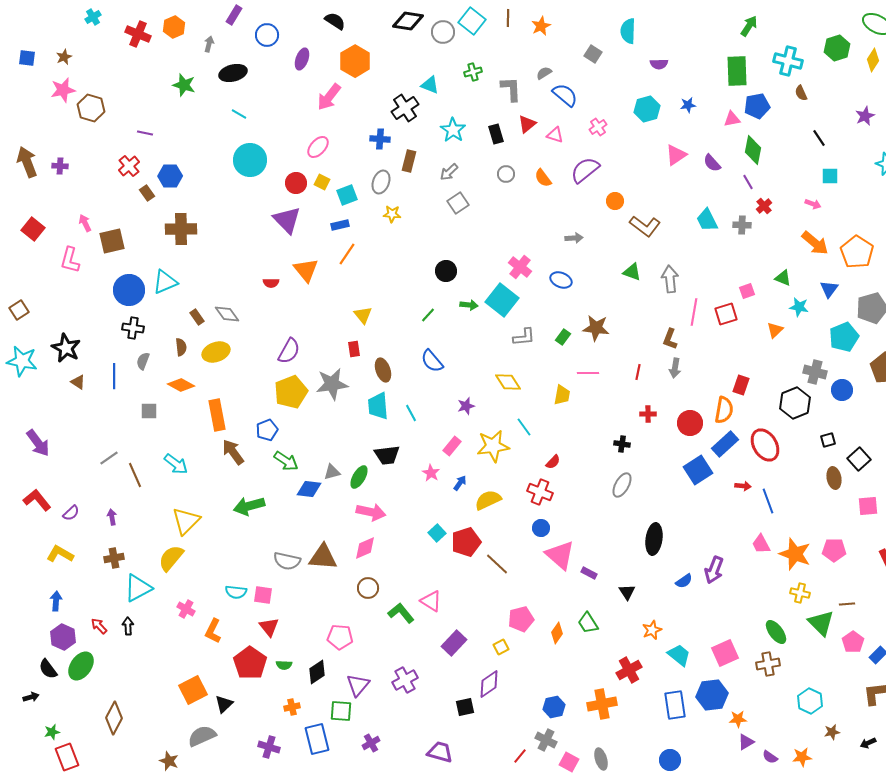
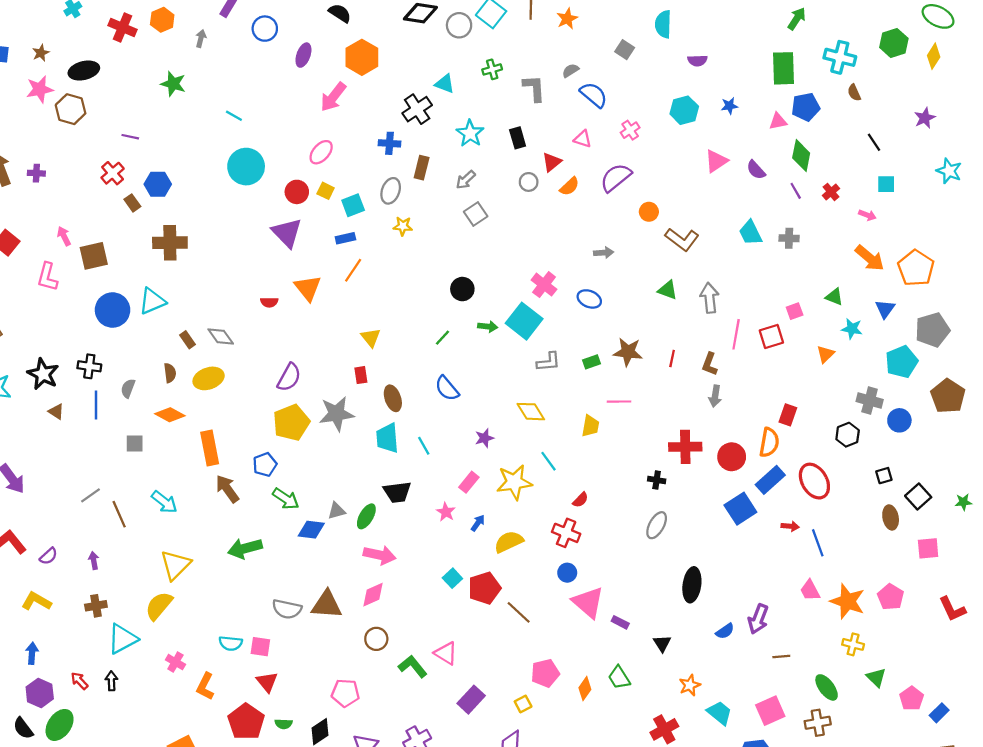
black ellipse: (233, 73) -> (84, 71), moved
red triangle: (527, 124) -> (552, 162), moved
orange semicircle: (543, 178) -> (569, 186), turned -96
red cross: (764, 206) -> (831, 192), moved
black cross: (133, 328) -> (89, 366), moved
green rectangle: (563, 337) -> (591, 362), turned 35
red line: (638, 372) -> (672, 359), moved
black hexagon: (795, 403) -> (848, 435), size x0.7
red cross: (648, 414) -> (685, 447), size x1.8
pink pentagon: (834, 550) -> (891, 597), turned 30
brown line: (847, 604) -> (781, 657), moved
green triangle: (821, 623) -> (876, 677), size x0.7

